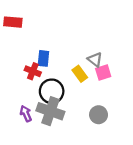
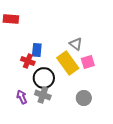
gray triangle: (95, 60) -> (76, 44), moved
yellow rectangle: (80, 74) -> (68, 63), size x1.6
gray cross: (50, 111) -> (43, 95), size x0.7

